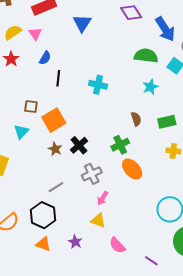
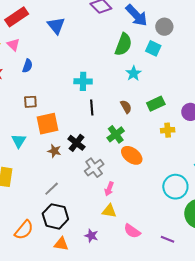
green semicircle: (146, 56) -> (123, 44), turned 115
black line: (58, 78) -> (92, 107), moved
brown square: (31, 106) -> (30, 102), moved
orange square: (54, 120) -> (48, 124), turned 30
gray line: (56, 187) -> (52, 189), moved

